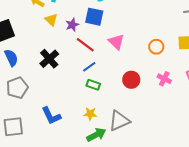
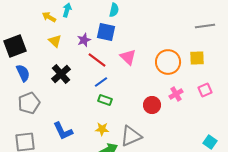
yellow triangle: (51, 20) -> (55, 41), moved
orange circle: (156, 47) -> (168, 62), size x1.6
pink cross: (164, 79) -> (176, 94), turned 32
red circle: (131, 80) -> (152, 105), moved

